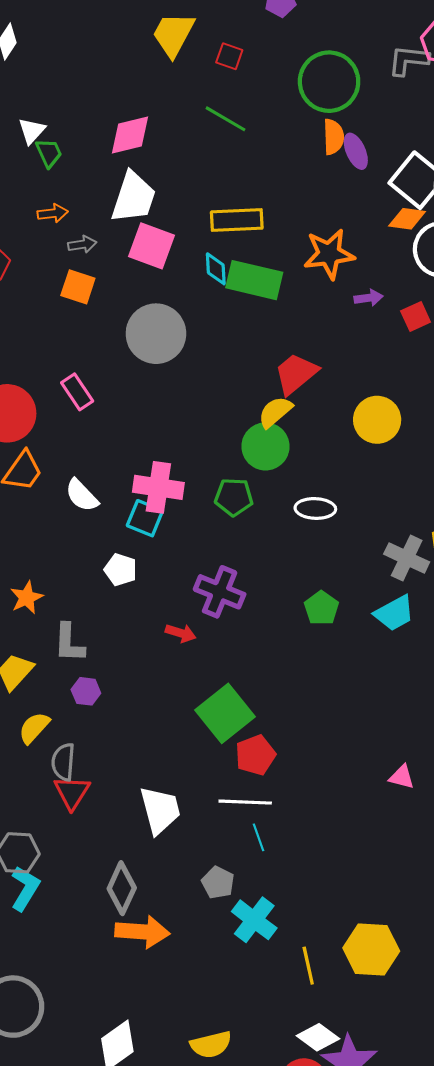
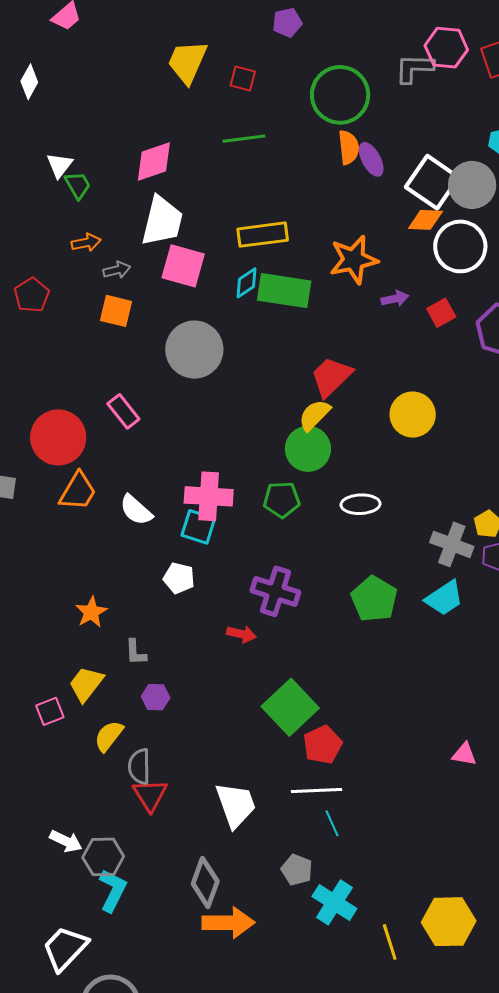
green line: (226, 119) -> (244, 139), turned -33
cyan diamond: (216, 269) -> (246, 283), turned 64
green pentagon: (321, 608) -> (374, 599), size x1.4
gray L-shape: (69, 643) -> (136, 652), size x0.7

